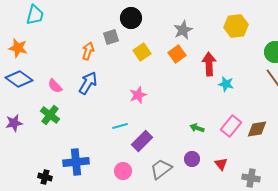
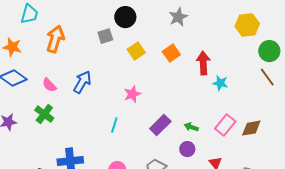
yellow hexagon: (236, 26) -> (247, 25), moved
gray star: (183, 30) -> (178, 17), moved
orange arrow: (88, 51) -> (55, 39), moved, size x1.5
cyan line: (120, 126) -> (114, 125), turned -56
purple rectangle: (142, 141) -> (160, 125), moved
purple circle: (192, 159) -> (187, 149), moved

